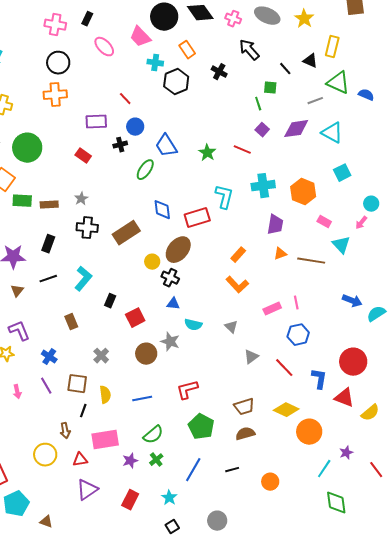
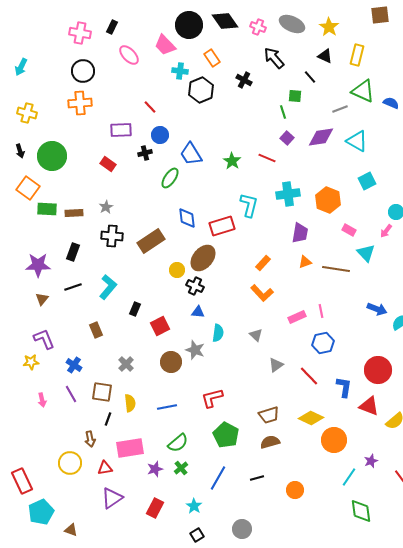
black triangle: (310, 61) -> (325, 56), moved
cyan semicircle: (193, 325) -> (218, 333), turned -96

